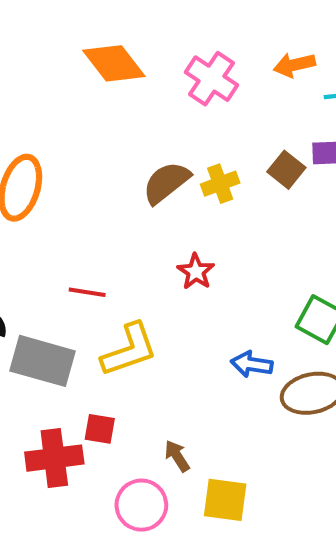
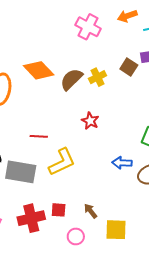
orange diamond: (114, 63) -> (39, 70), moved
red square: (100, 429) -> (59, 210), moved
pink circle: (141, 505) -> (76, 236), size x0.7

